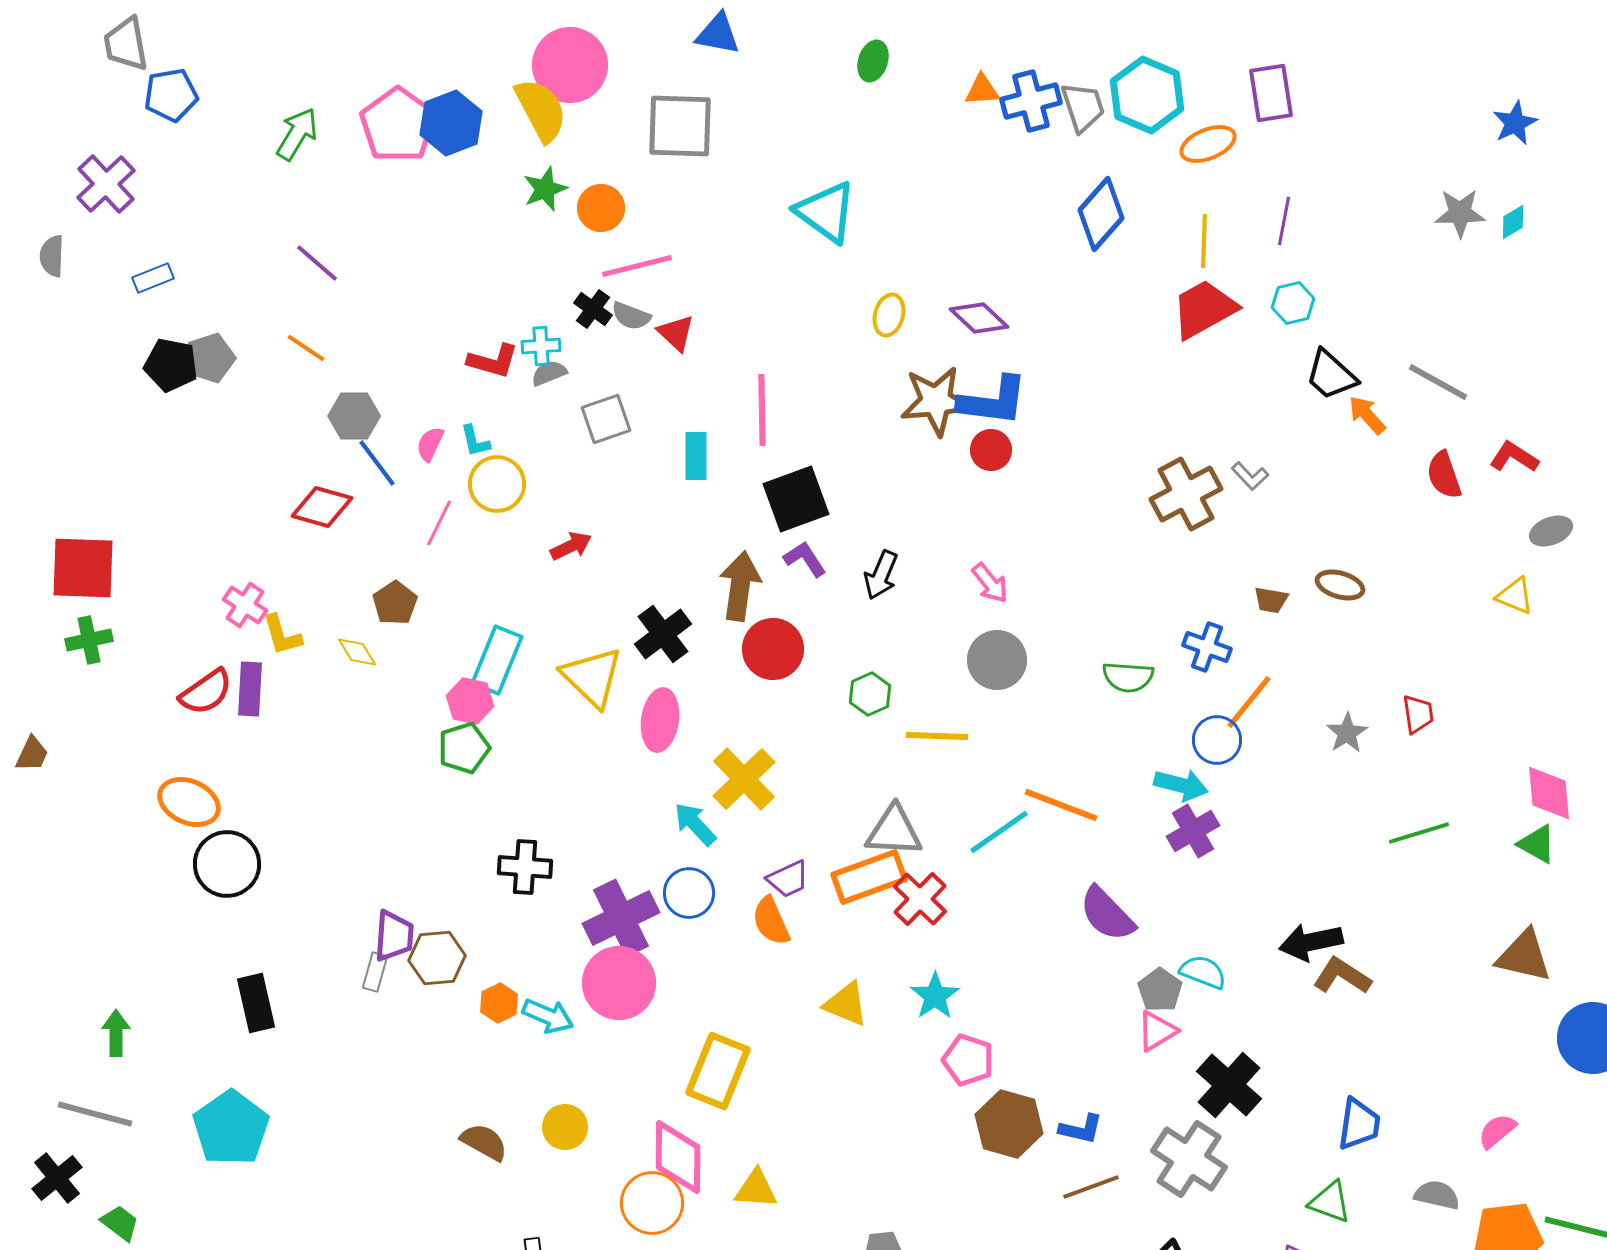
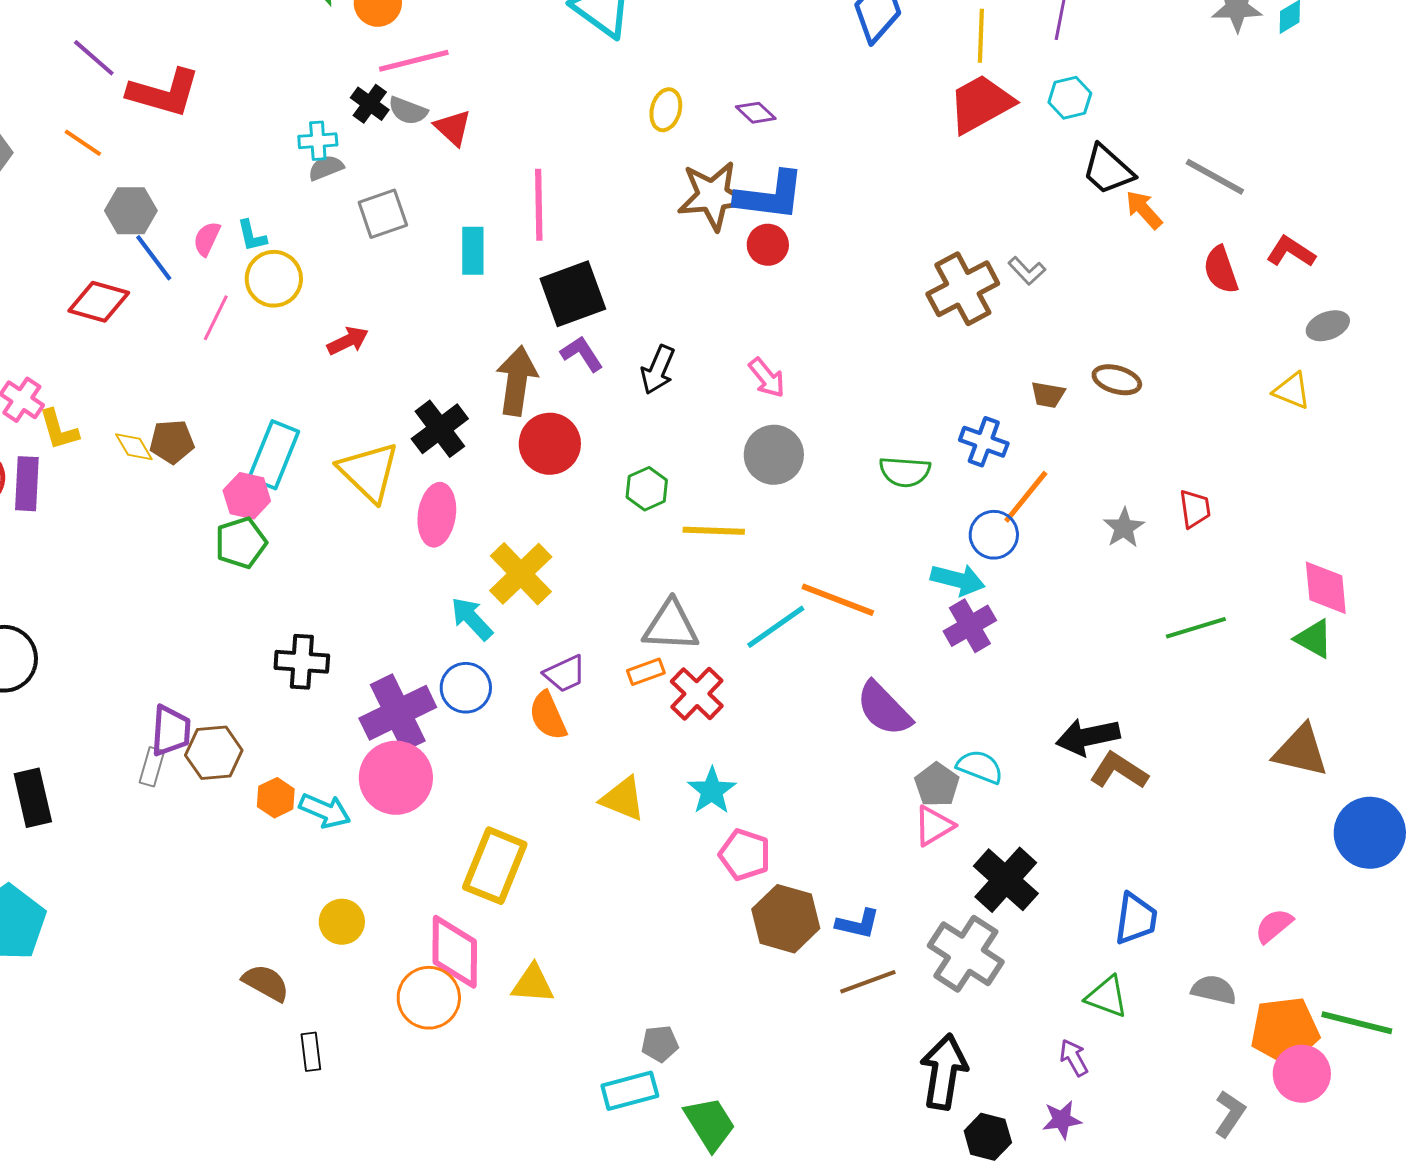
purple diamond: (979, 318) -> (756, 113), size x0.7
red L-shape: (493, 361) -> (164, 93), moved, size x1.4
brown pentagon: (395, 603) -> (172, 442), moved, turned 30
orange rectangle: (869, 877) -> (646, 672), size x0.5
brown semicircle: (484, 1142) -> (266, 983), moved

